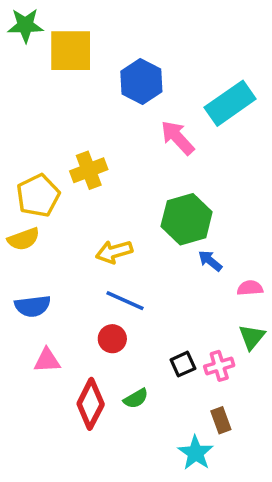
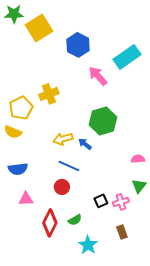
yellow square: (71, 51) -> (39, 28), turned -32
yellow semicircle: (24, 239) -> (13, 132), turned 42
blue arrow: (210, 261) -> (85, 144), moved
cyan star: (196, 453) -> (88, 245), moved

